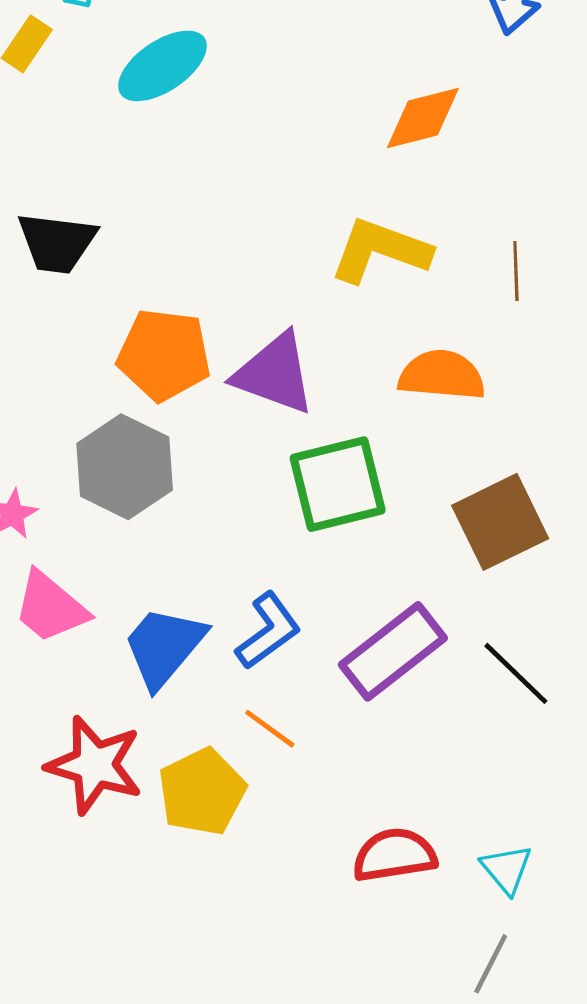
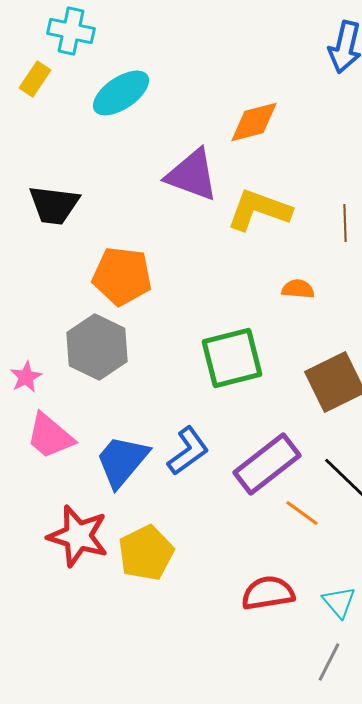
orange diamond: (423, 118) -> (254, 122), moved
purple triangle: (275, 374) -> (192, 175), moved
orange semicircle: (442, 375) -> (298, 289), size x0.6
orange line: (270, 729) -> (302, 513), moved

